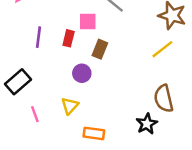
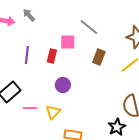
brown rectangle: (100, 49) -> (99, 57), moved
pink line: (35, 114) -> (30, 108), moved, turned -72

